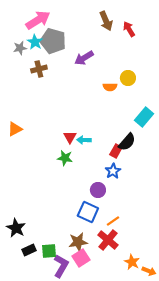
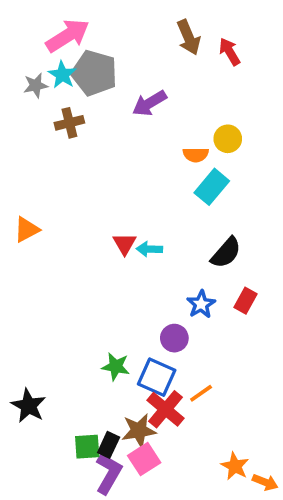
cyan rectangle: (144, 117) -> (212, 187), moved
red rectangle: (116, 151) -> (246, 301), moved
green star: (65, 158) -> (116, 367), moved
red cross: (108, 240) -> (165, 409), moved
black rectangle: (29, 250) -> (109, 445), moved, turned -40

